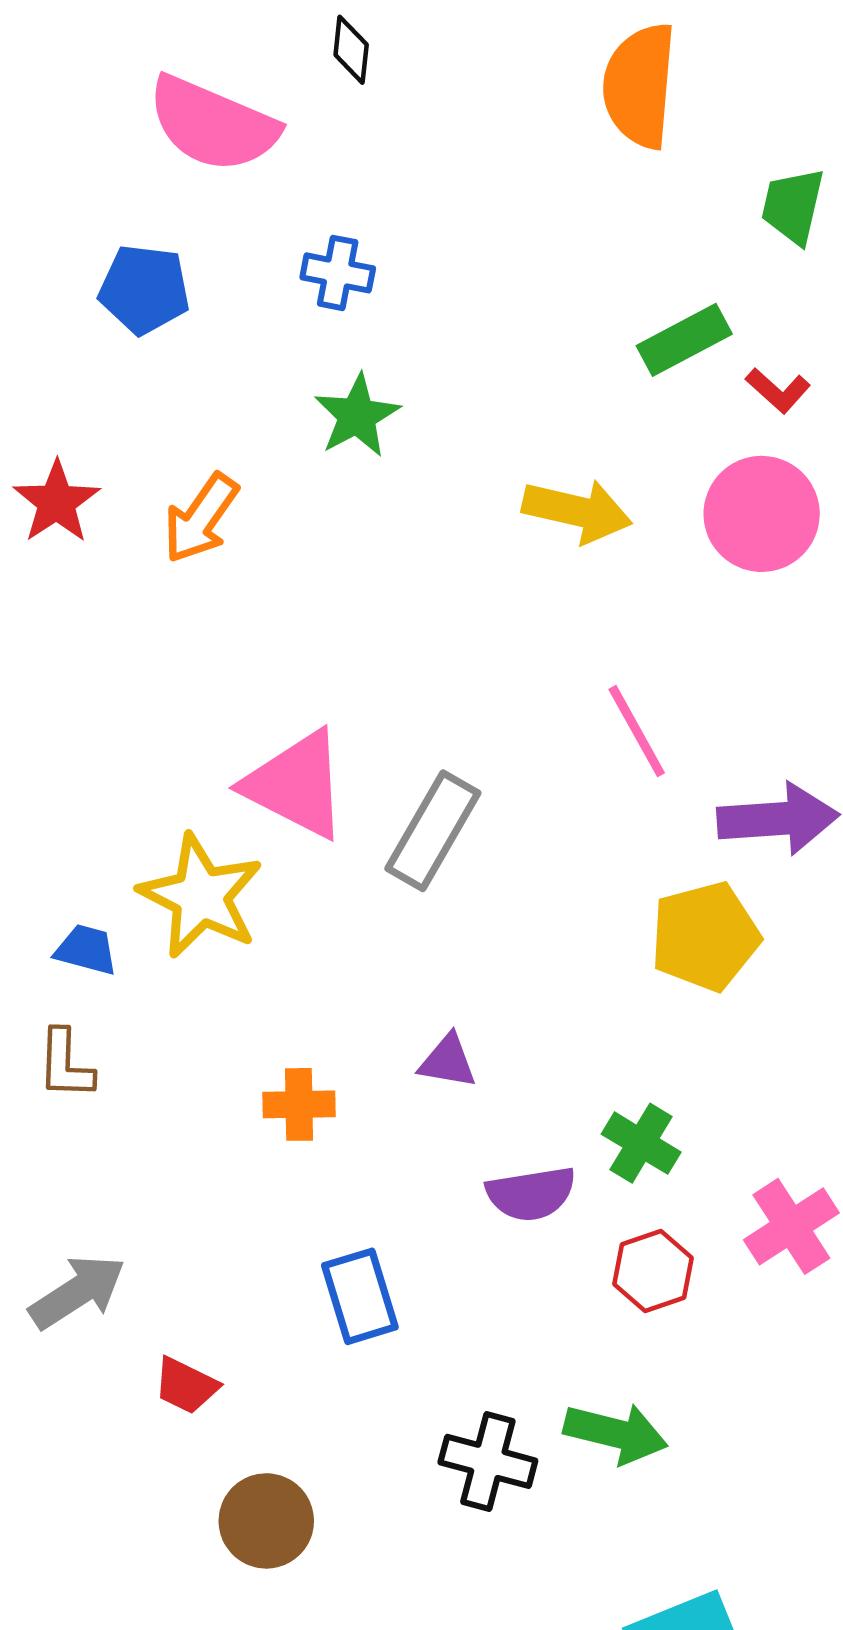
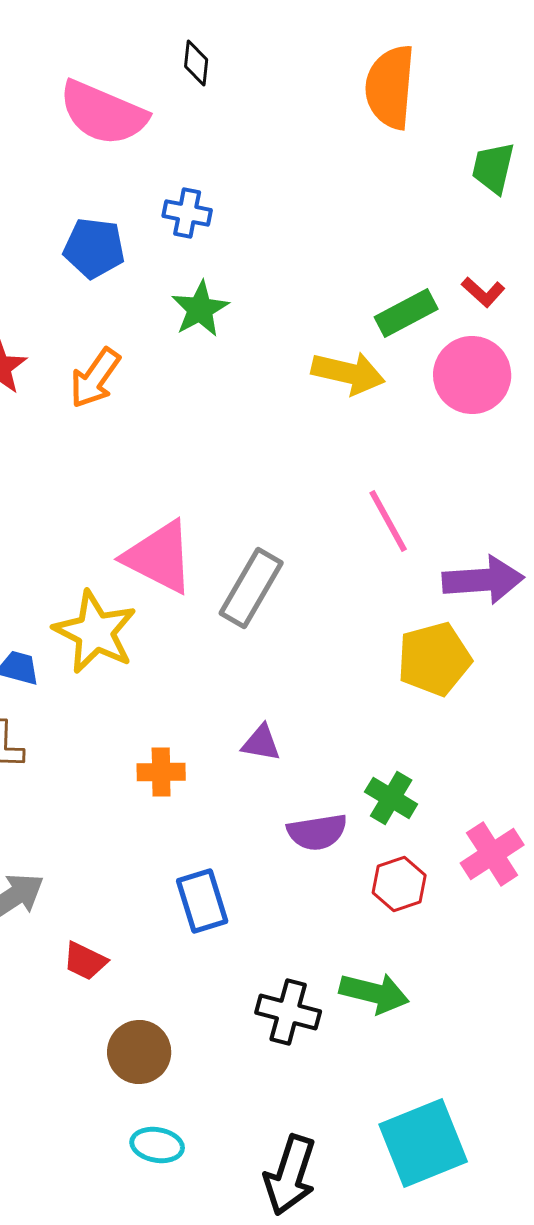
blue pentagon: (144, 289) -> (94, 248), moved
green rectangle: (684, 340) -> (406, 313), moved

